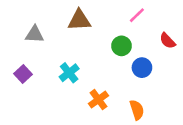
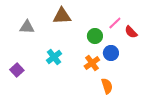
pink line: (137, 15) -> (115, 23), moved
purple square: (23, 74) -> (17, 70), moved
orange cross: (98, 100) -> (92, 63), moved

